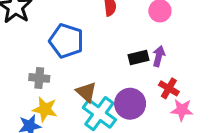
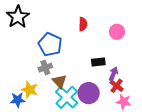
purple arrow: (159, 56) -> (113, 74), moved
gray cross: (39, 78) -> (45, 68), moved, turned -32

